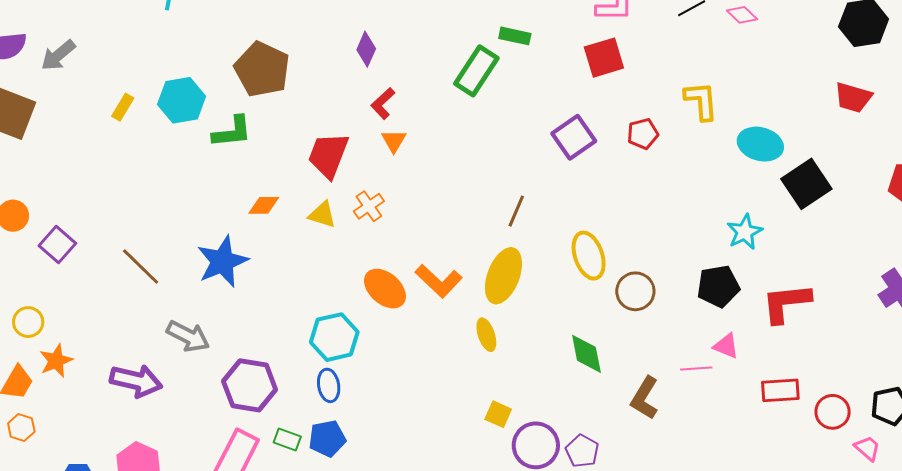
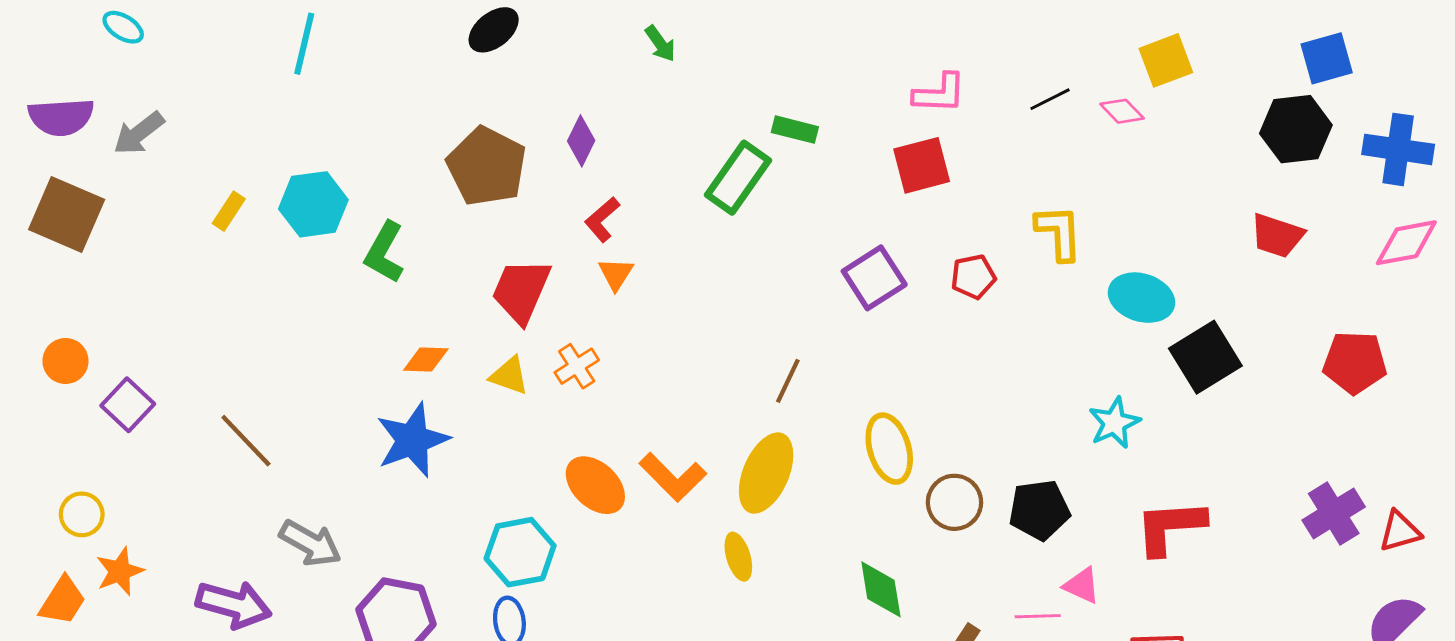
brown pentagon: (262, 69) -> (487, 166), moved
green L-shape: (232, 132) -> (384, 252), turned 123
blue star: (222, 261) -> (412, 440), moved
black pentagon: (718, 286) -> (1039, 510), moved

